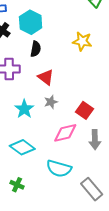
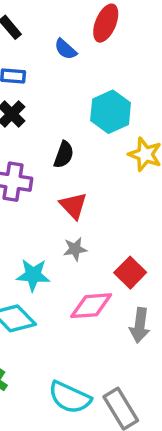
cyan hexagon: (31, 22) -> (111, 112), moved
cyan star: (24, 109) -> (33, 275), moved, turned 30
cyan semicircle: (59, 169) -> (70, 397), moved

